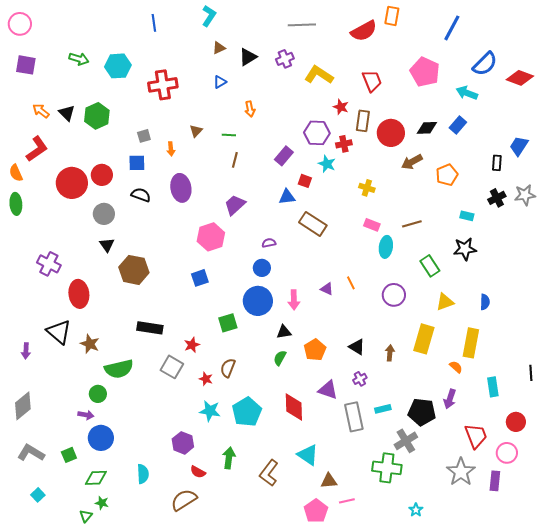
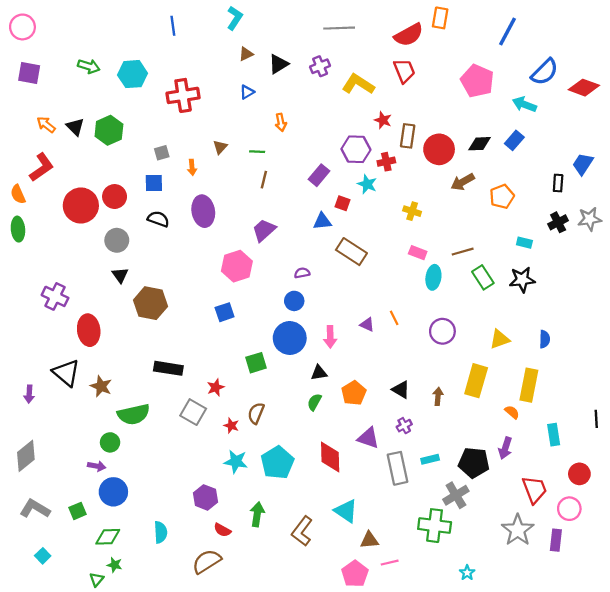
red trapezoid: (372, 81) -> (404, 71), moved
green rectangle: (430, 266) -> (483, 277), moved

